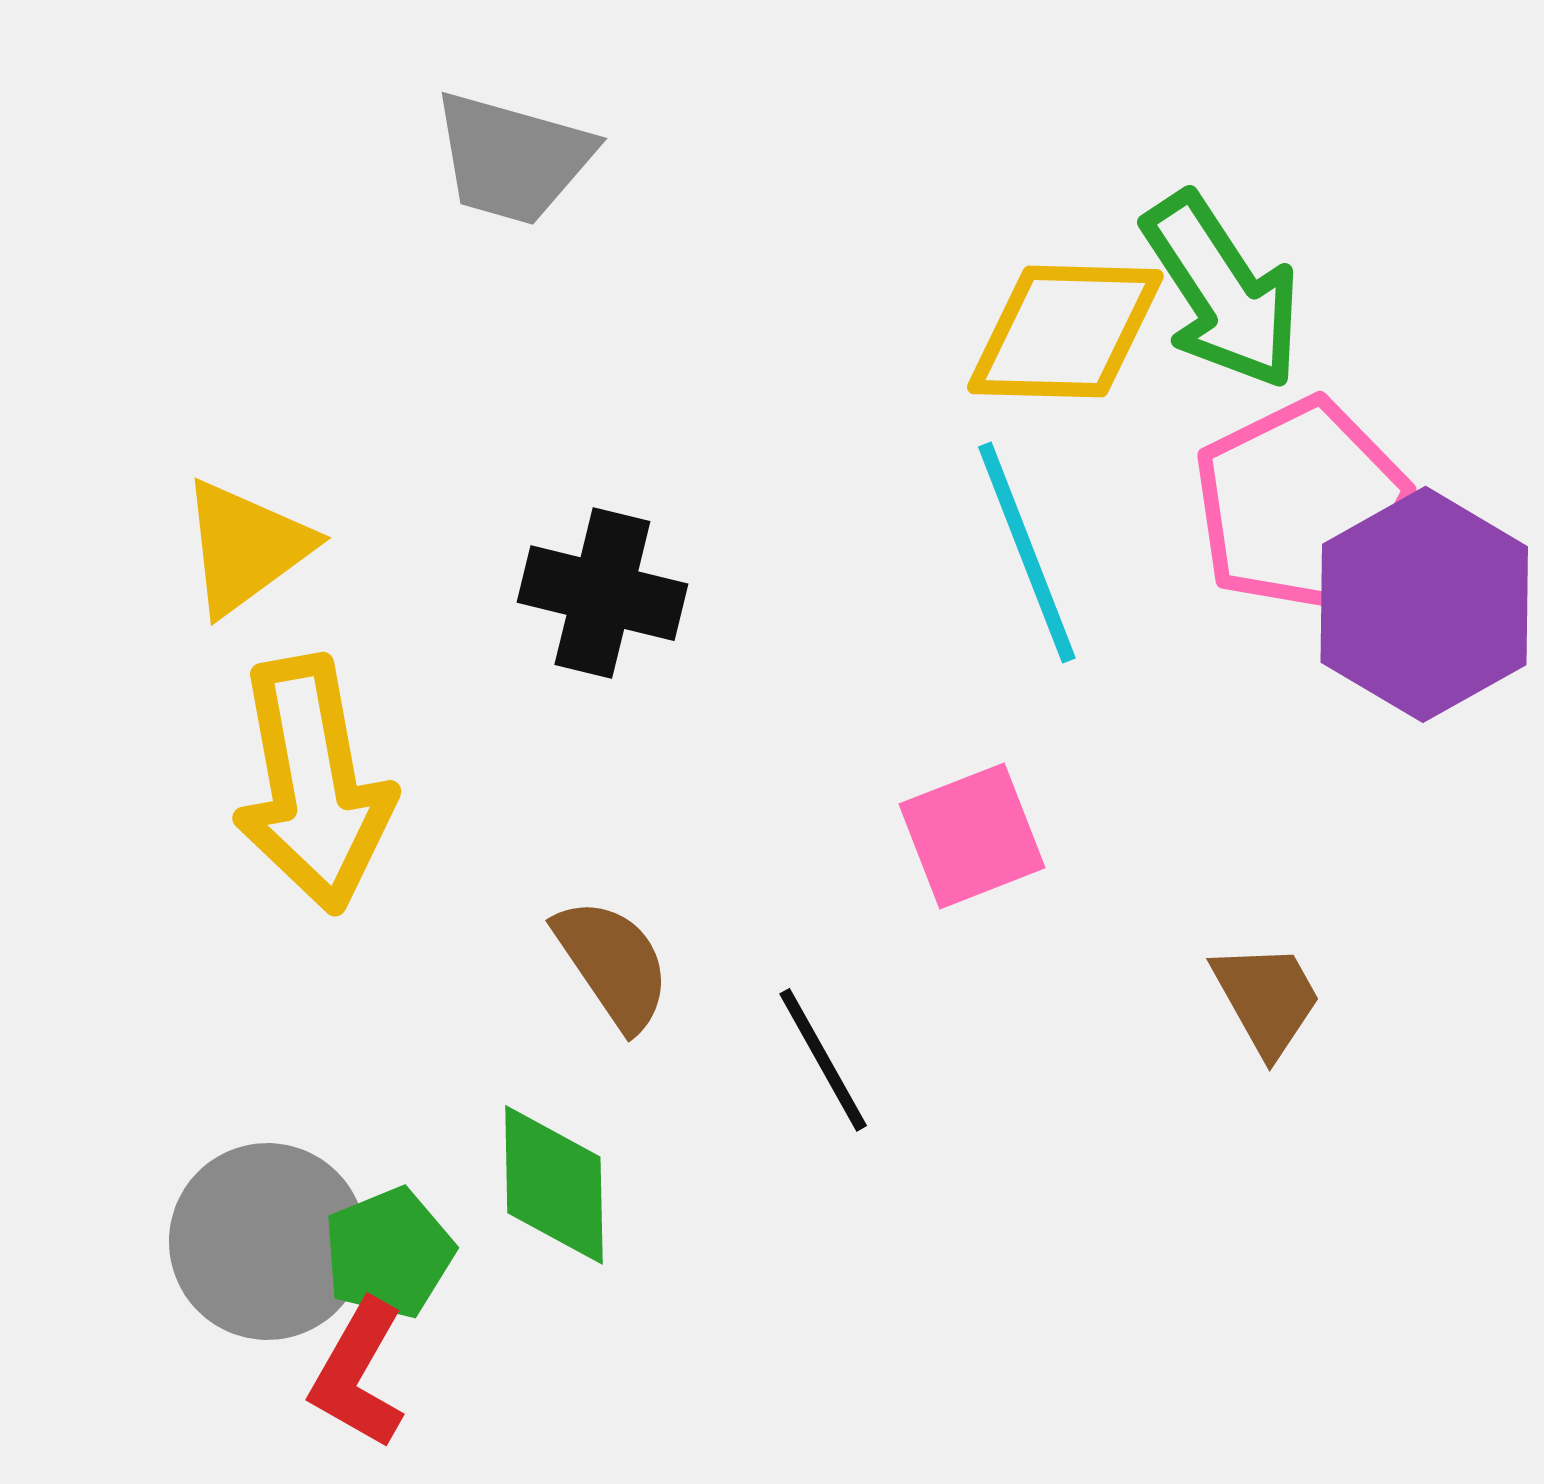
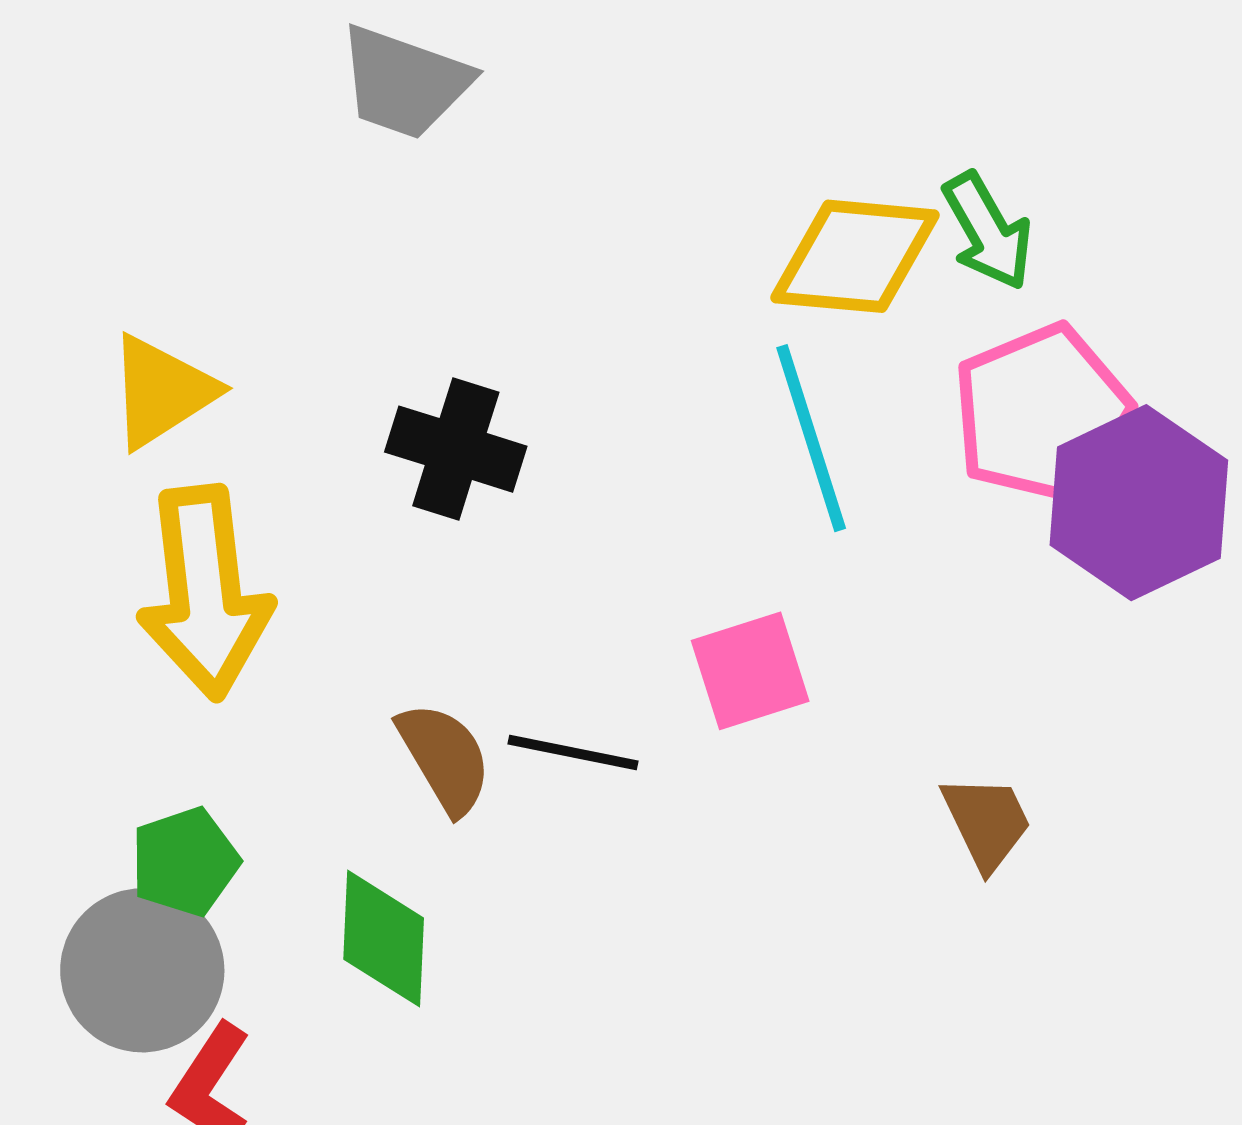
green arrow: (1222, 291) -> (988, 231), size x0.7
black line: (823, 1060) -> (573, 753), moved, turned -53
green pentagon: (389, 1253) -> (185, 862), moved

